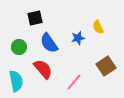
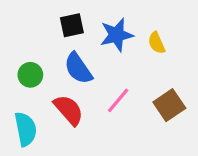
black square: (35, 18) -> (72, 25), moved
blue star: (78, 38) -> (117, 35), moved, size x1.5
pink line: (74, 82) -> (118, 100), moved

